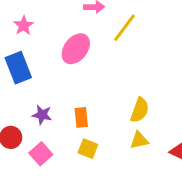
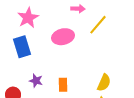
pink star: (24, 26) -> (28, 18), size x1.5
pink ellipse: (76, 49) -> (63, 37), turned 35

